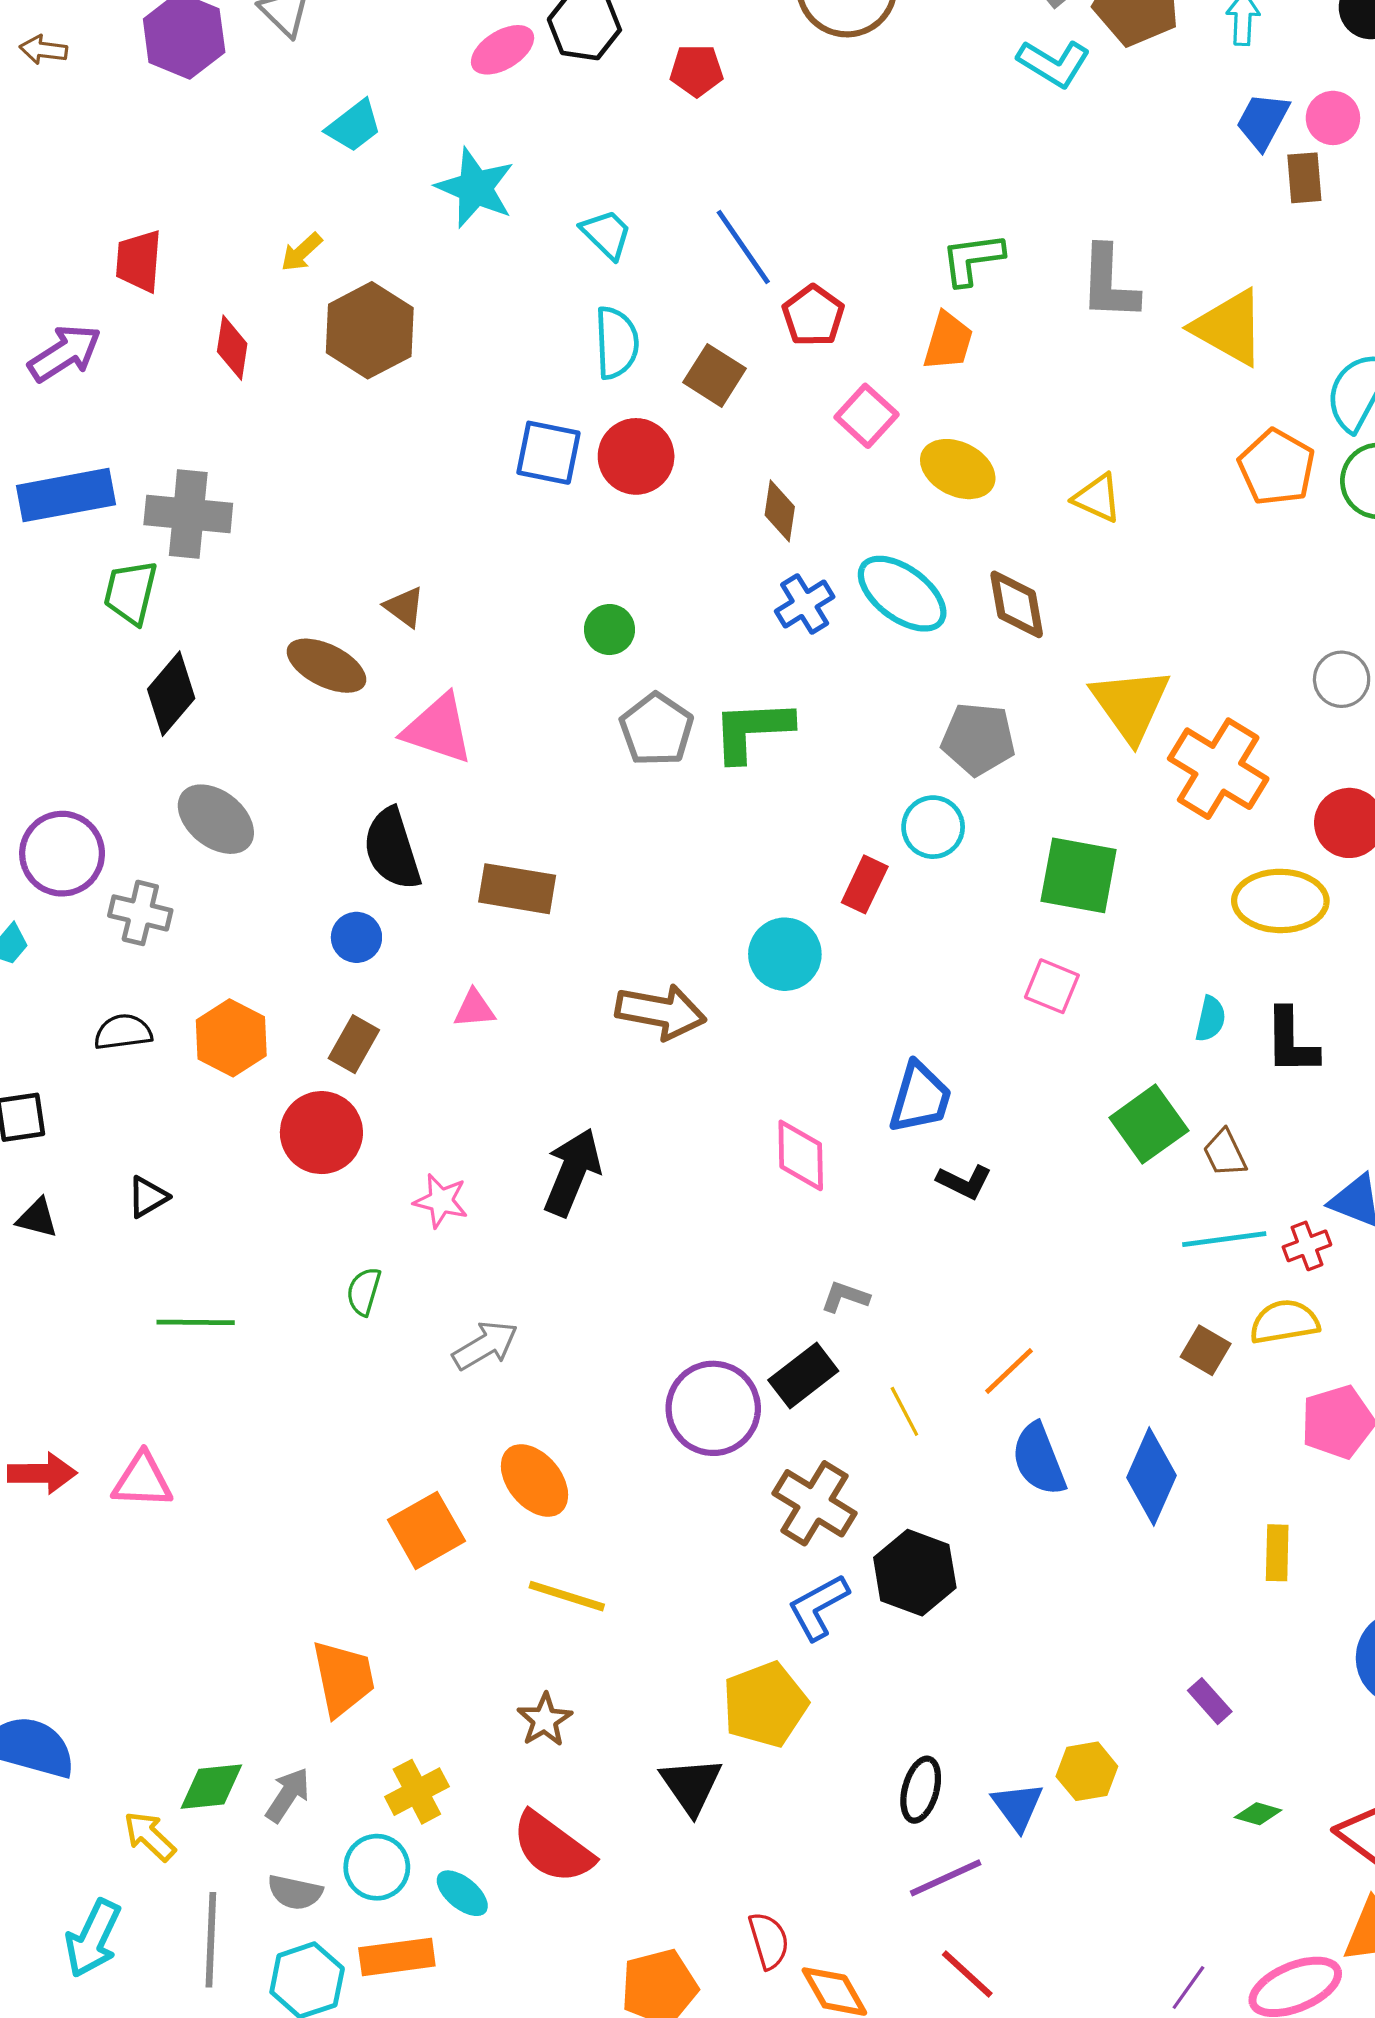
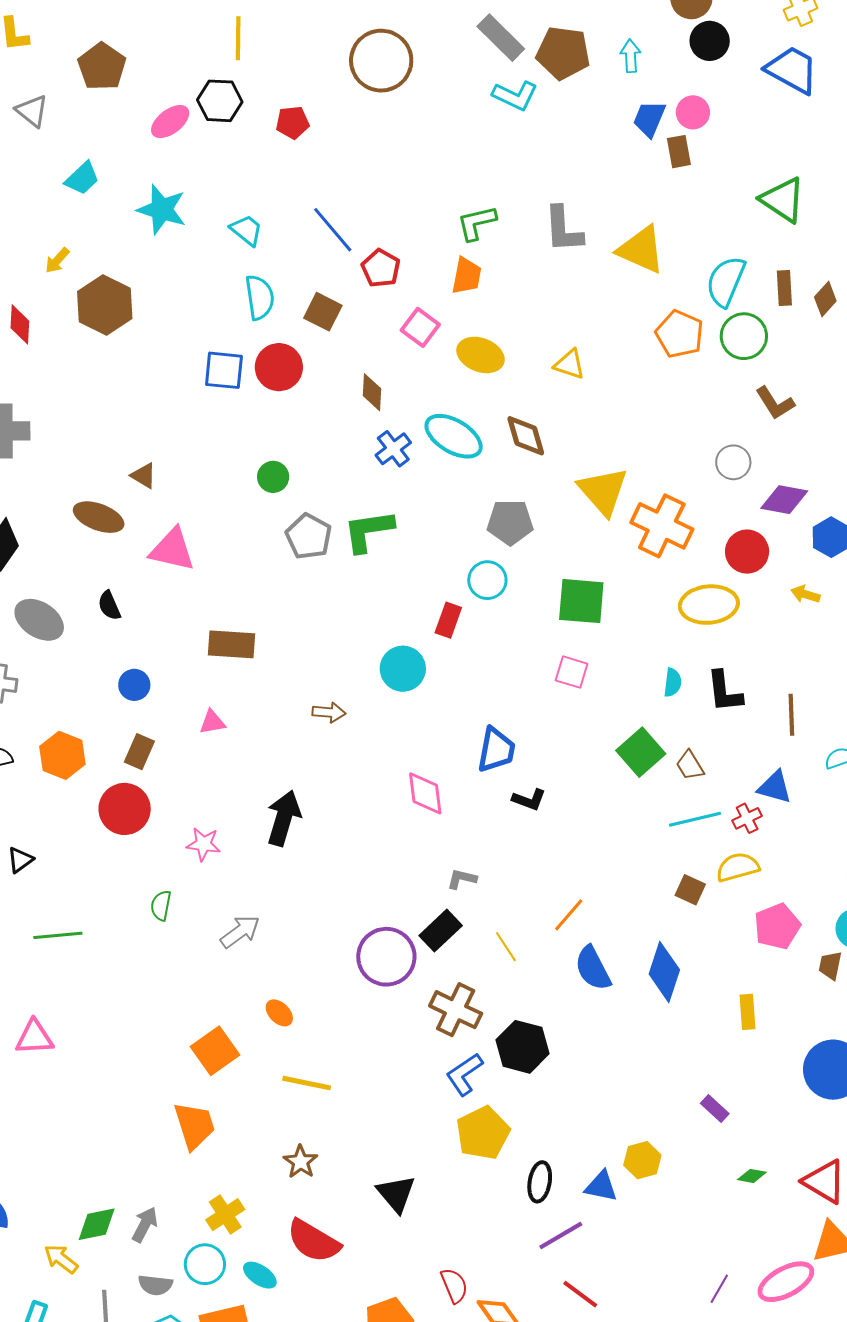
black semicircle: (392, 849) -> (109, 606), moved, size x0.6
brown arrow: (661, 1012) -> (329, 712), size x0.6
orange ellipse: (535, 1481) -> (279, 1013), size x0.6
orange trapezoid: (343, 1678) -> (195, 1126), moved
yellow pentagon: (765, 1705) -> (483, 1133), moved
blue triangle: (1018, 1806) -> (601, 1186), turned -36

